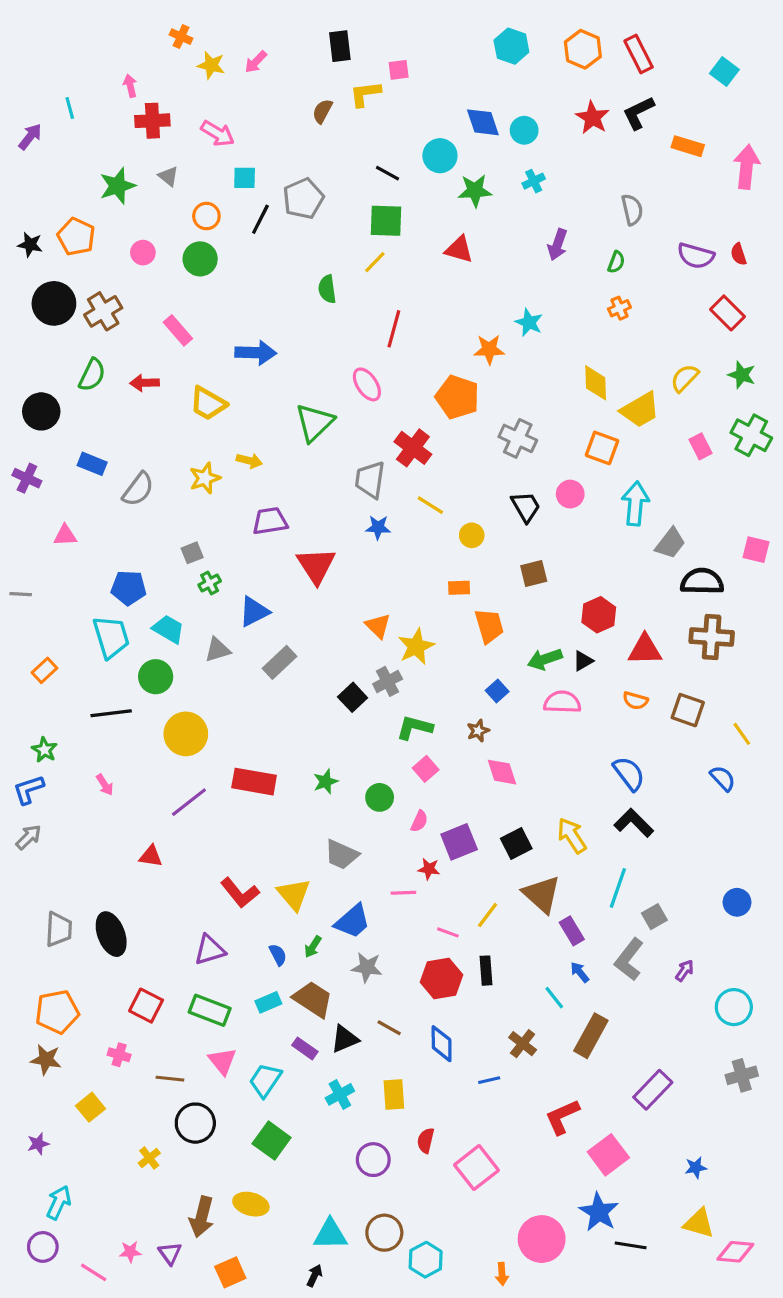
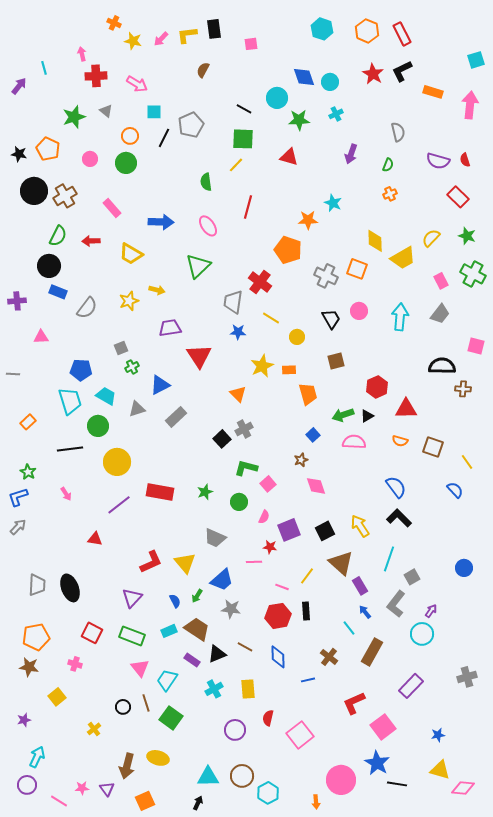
cyan square: (724, 71) -> (476, 60), moved, turned 36
yellow L-shape: (365, 94) -> (187, 35), moved
pink ellipse: (367, 384) -> (208, 226), moved
black circle: (41, 411) -> (49, 266), moved
orange square: (602, 448) -> (357, 269), moved
purple cross: (27, 478) -> (17, 301), turned -30
gray trapezoid: (670, 543) -> (440, 314), moved
brown cross: (712, 637) -> (463, 389), moved, size x0.6
yellow star: (416, 647) -> (262, 366), moved
green L-shape: (415, 728) -> (246, 468), moved
red L-shape: (240, 893) -> (151, 562), turned -75
purple triangle: (210, 950) -> (132, 598), turned -30
cyan circle: (734, 1007) -> (422, 634), moved
brown line: (170, 1079) -> (146, 703), moved, turned 66
black circle: (195, 1123) -> (123, 707), size x0.6

